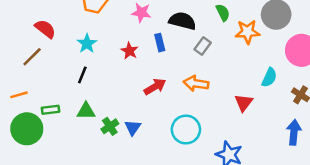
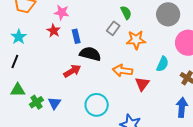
black semicircle: (182, 21) -> (90, 54), moved
orange star: (247, 32) -> (136, 40), moved
gray rectangle: (203, 46) -> (113, 28), moved
red star: (130, 51) -> (54, 31), moved
orange arrow: (196, 83) -> (123, 71), moved

